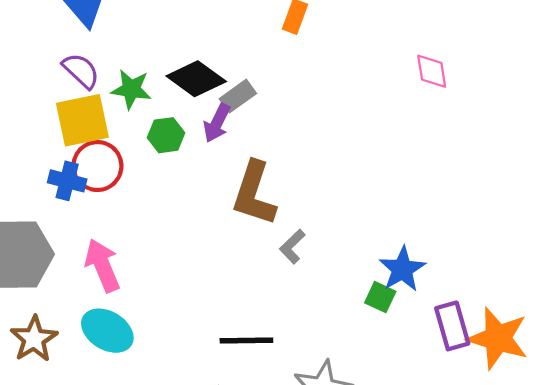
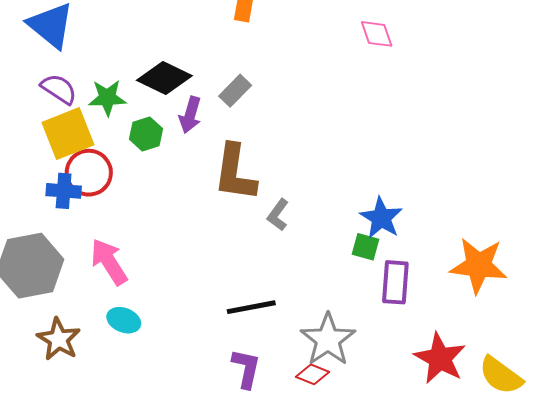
gray rectangle: (238, 96) -> (235, 91), moved
purple rectangle: (452, 326) -> (395, 282), moved, turned 30
cyan ellipse: (107, 331) -> (124, 320), size x0.7

